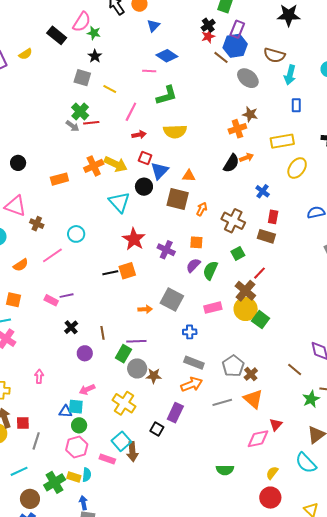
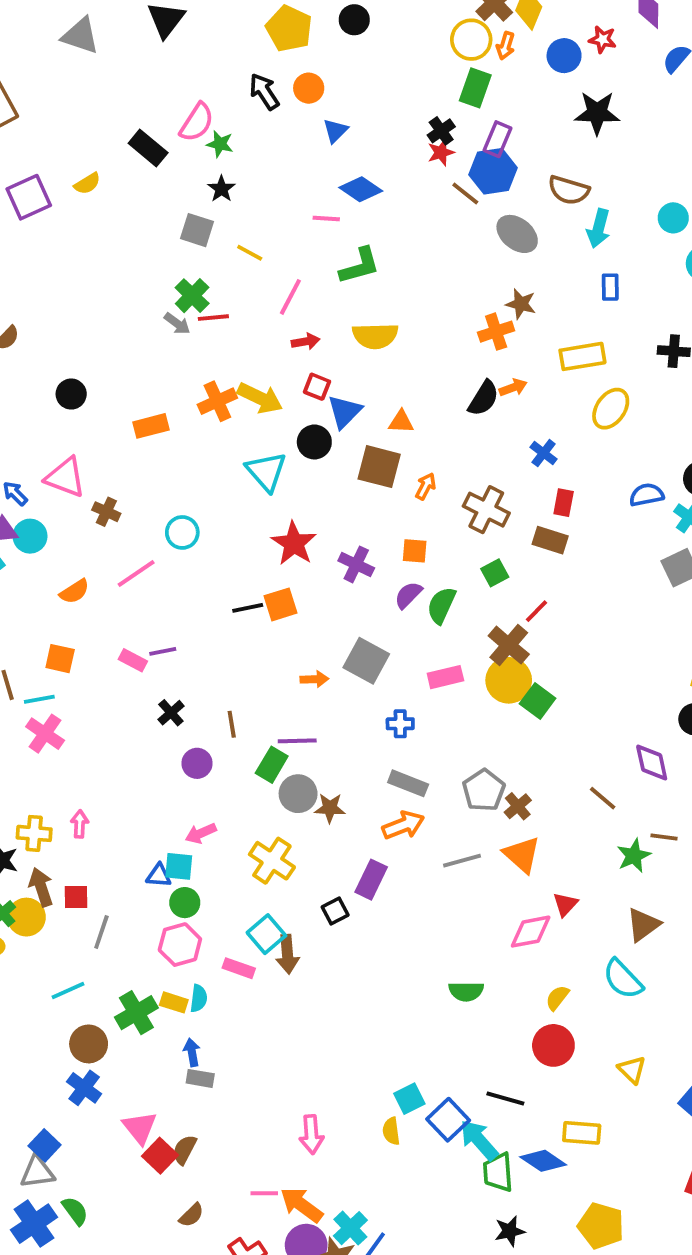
pink arrow: (39, 376) -> (80, 824), moved
black square: (157, 429) -> (335, 911), turned 32

